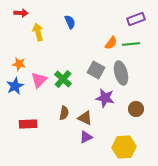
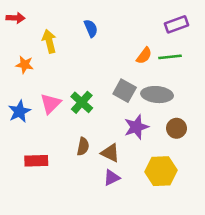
red arrow: (21, 13) -> (16, 18), moved
orange star: (19, 64) -> (25, 65), moved
gray ellipse: (121, 73) -> (157, 95), turned -70
purple star: (105, 98) -> (136, 127), turned -30
brown circle: (136, 109) -> (176, 128), moved
yellow hexagon: (124, 147) -> (161, 171), moved

